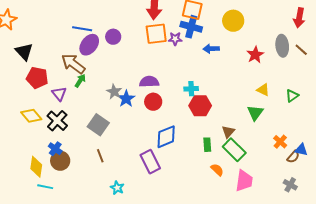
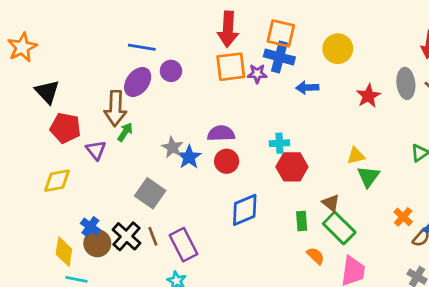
blue line: (82, 29) -> (142, 47), moved
brown arrow: (73, 64) -> (115, 108), turned -125
yellow triangle: (263, 90) -> (356, 156), moved, turned -40
yellow diamond: (31, 116) -> (57, 181), turned -60
black cross: (57, 121) -> (126, 236), moved
brown triangle: (228, 132) -> (331, 203), turned -32
purple rectangle: (150, 162) -> (183, 245), moved

